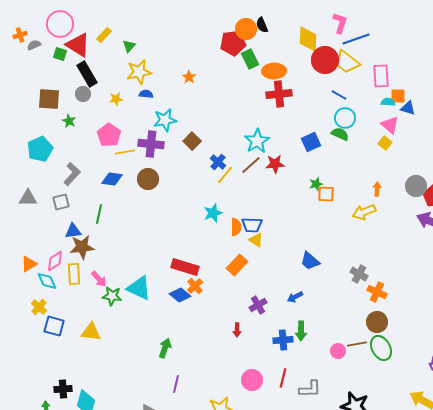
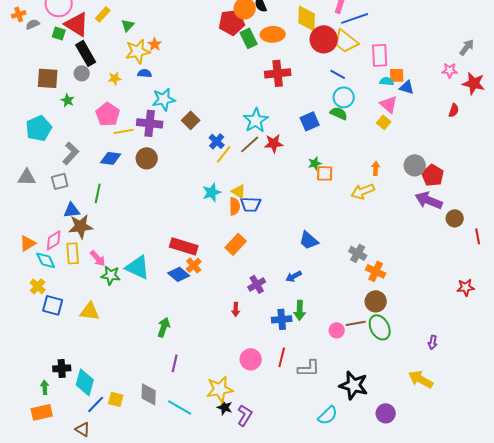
orange ellipse: (274, 71) -> (273, 34), moved
orange star: (189, 77) -> (155, 44), moved
yellow triangle: (256, 240) -> (239, 191), moved

